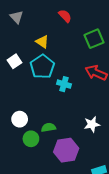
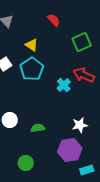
cyan cross: (64, 84) -> (64, 85), moved, turned 32
green circle: (31, 139) -> (26, 163), moved
purple hexagon: (66, 150) -> (70, 150), moved

